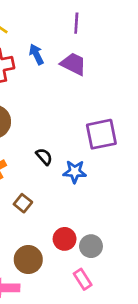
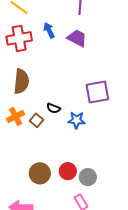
black semicircle: (44, 157) -> (53, 108), turned 152
brown square: (23, 203) -> (37, 120), moved
brown circle: (28, 260) -> (40, 173), moved

